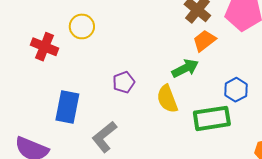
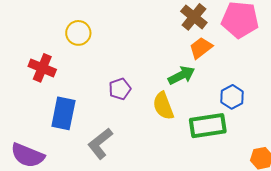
red cross: (44, 47) -> (42, 68), moved

